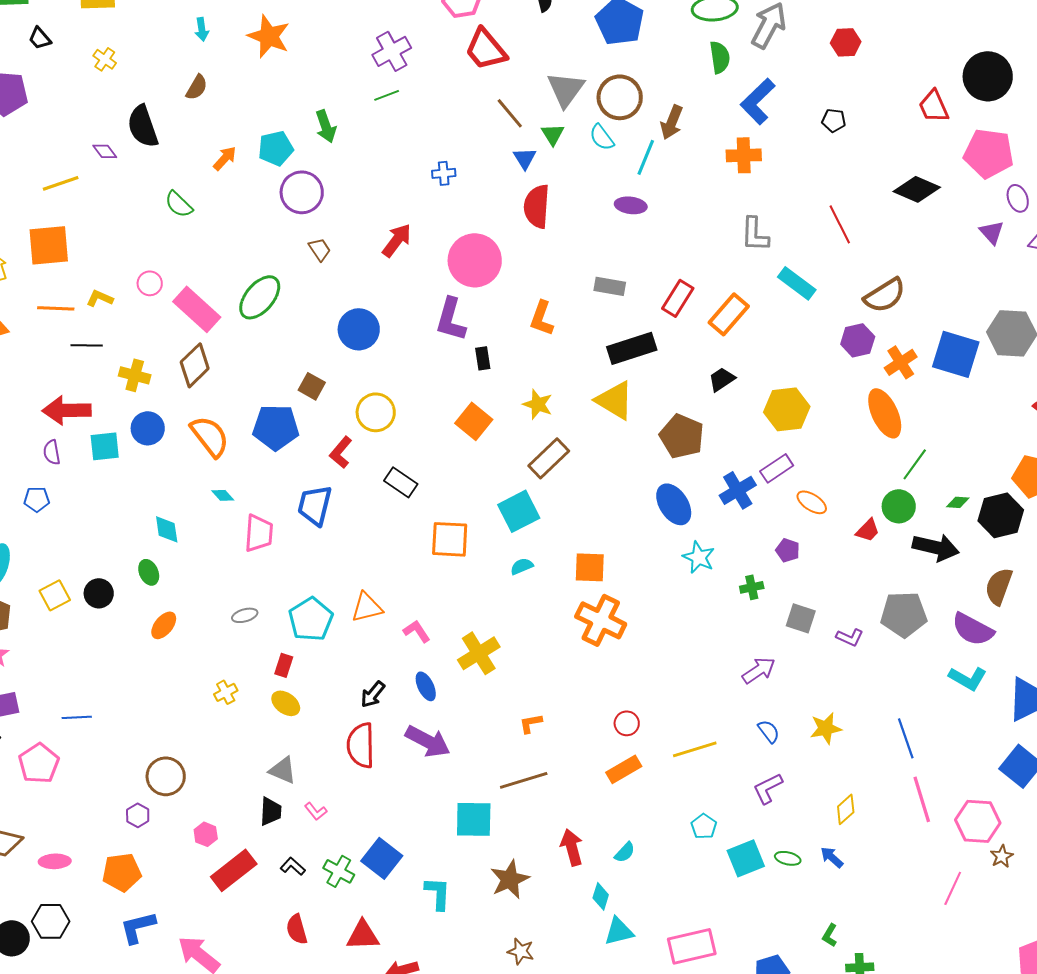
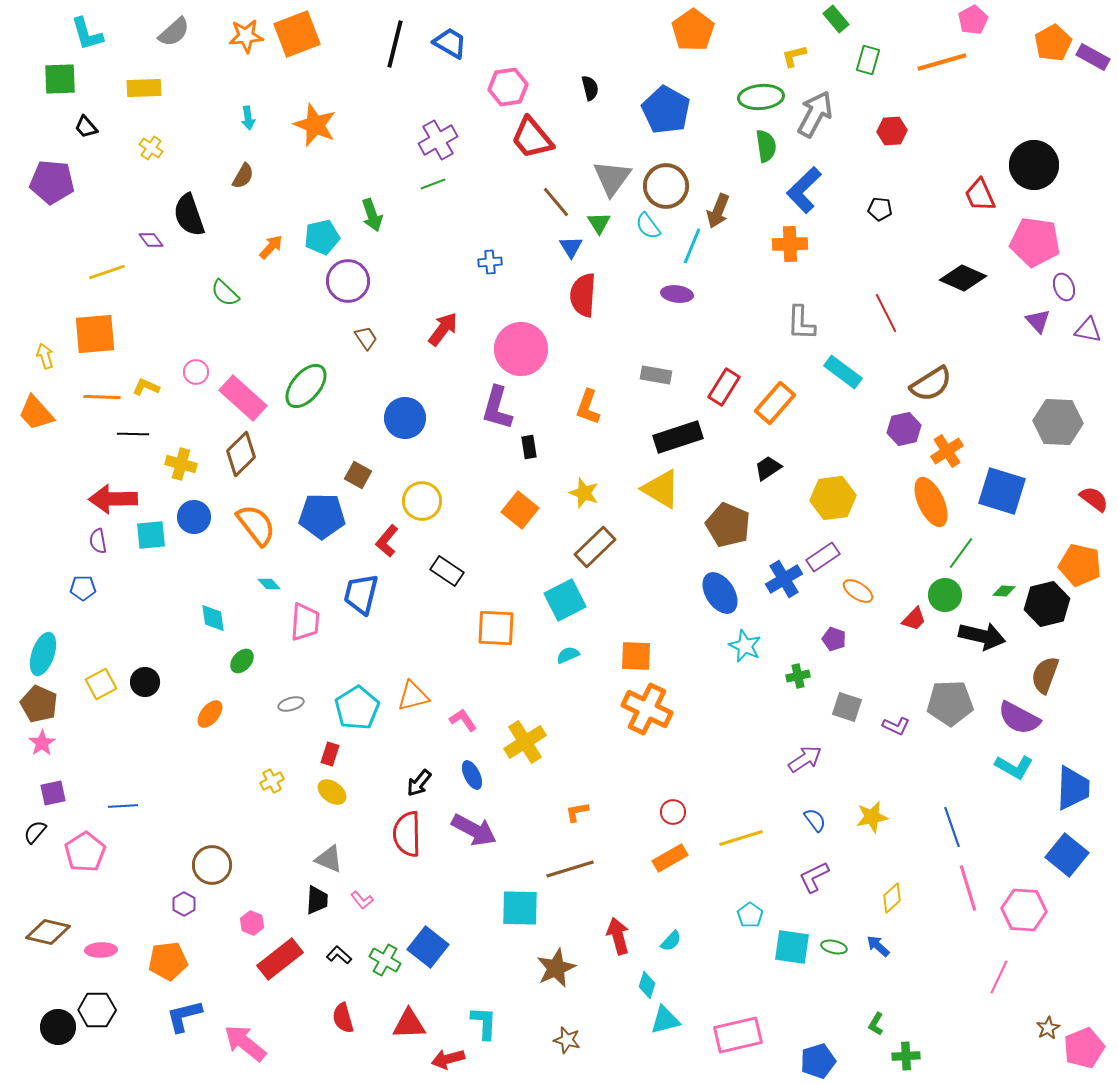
blue square: (956, 354) -> (1002, 491), moved
green ellipse: (149, 572) -> (242, 661), moved, turned 65
brown star: (1002, 856) -> (1048, 1028), moved
cyan square: (746, 858) -> (792, 947), turned 30
cyan L-shape: (438, 893) -> (484, 1023), moved

